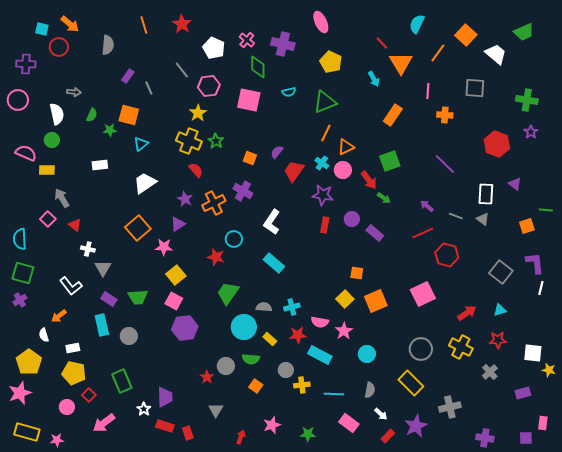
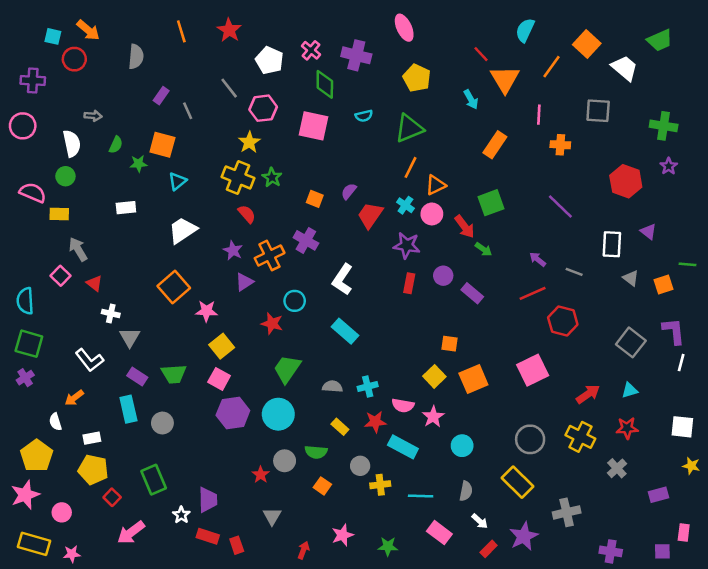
gray triangle: (483, 219) -> (631, 278), moved
purple triangle: (178, 224) -> (244, 282), moved
cyan circle: (244, 327) -> (278, 414), moved
white square: (533, 353) -> (682, 427), moved
pink circle: (67, 407) -> (62, 512), moved

